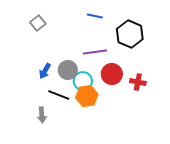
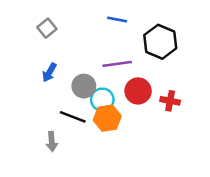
blue arrow: (45, 71) -> (49, 72), moved

